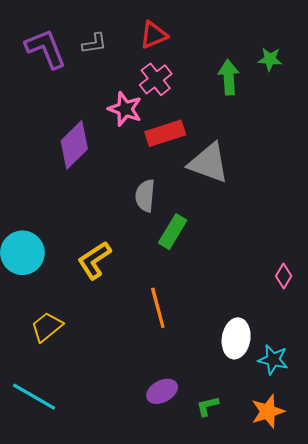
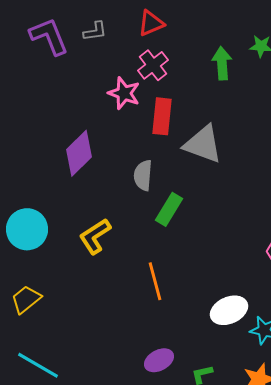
red rectangle: (165, 133) -> (162, 116), turned -66
purple diamond: (74, 145) -> (79, 153), moved
yellow trapezoid: (47, 327) -> (26, 299), moved
white ellipse: (236, 338) -> (229, 310), turned 57

